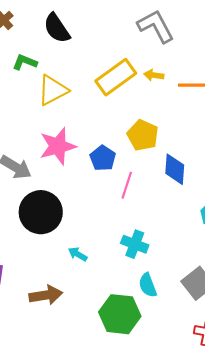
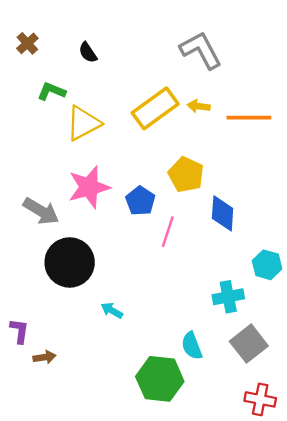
black semicircle: (57, 28) -> (88, 53), size x0.6
cyan cross: (135, 244) -> (228, 297), moved, turned -32
brown arrow: (46, 295) -> (45, 357), moved, size x0.6

